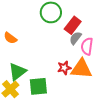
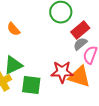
red star: (64, 68) -> (62, 72), size x1.5

